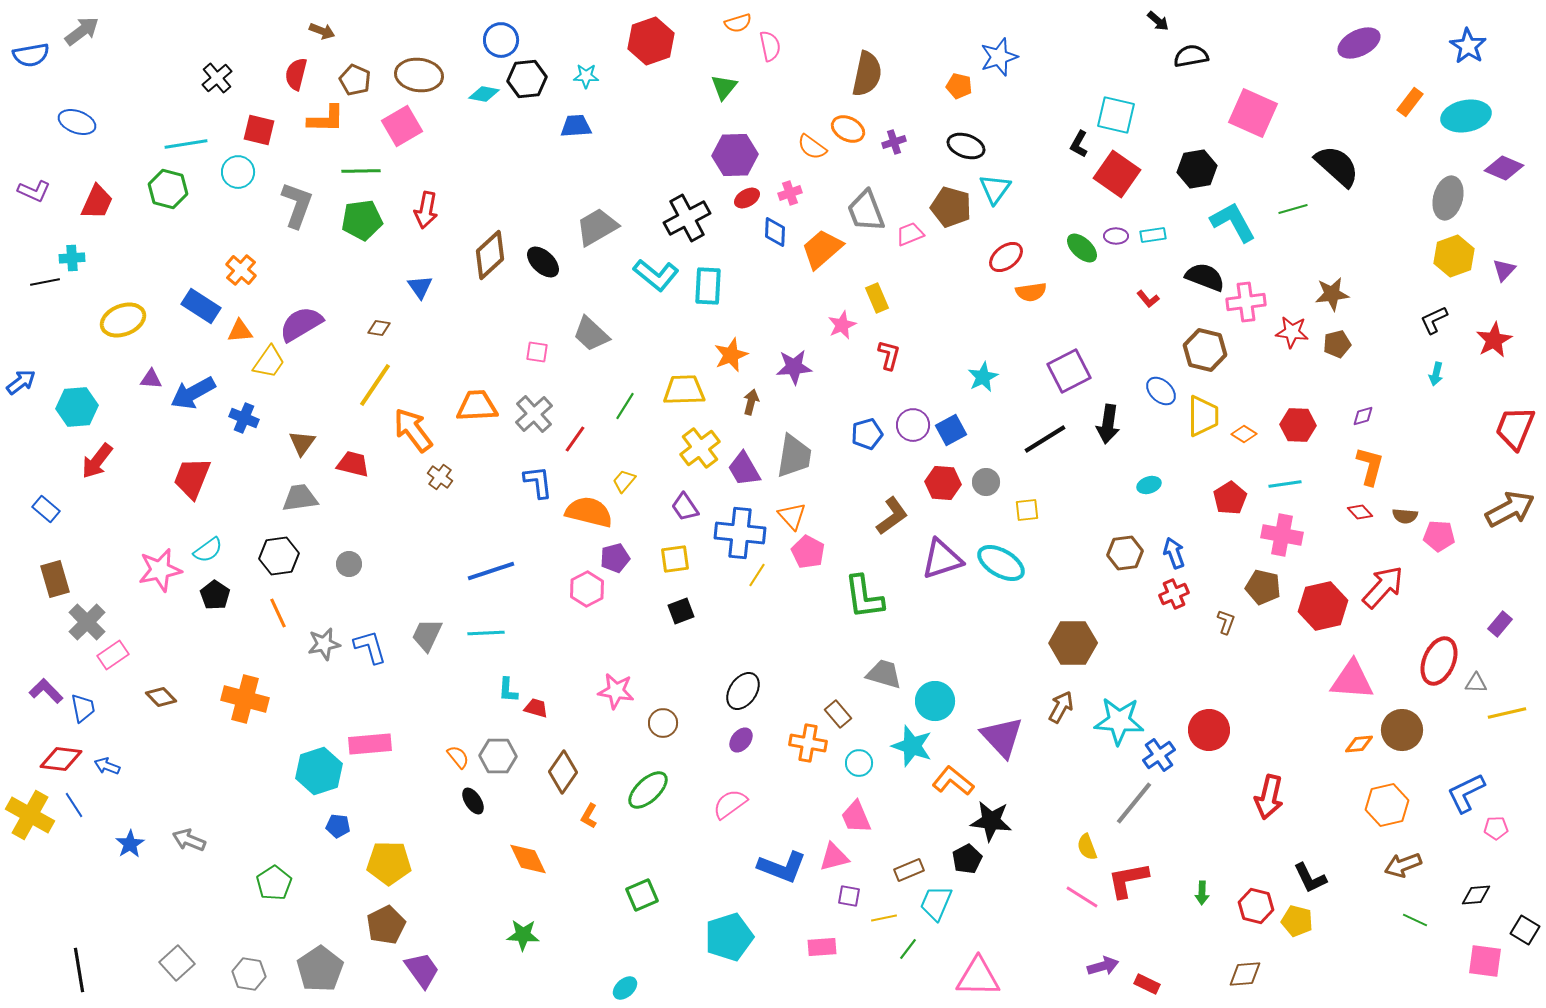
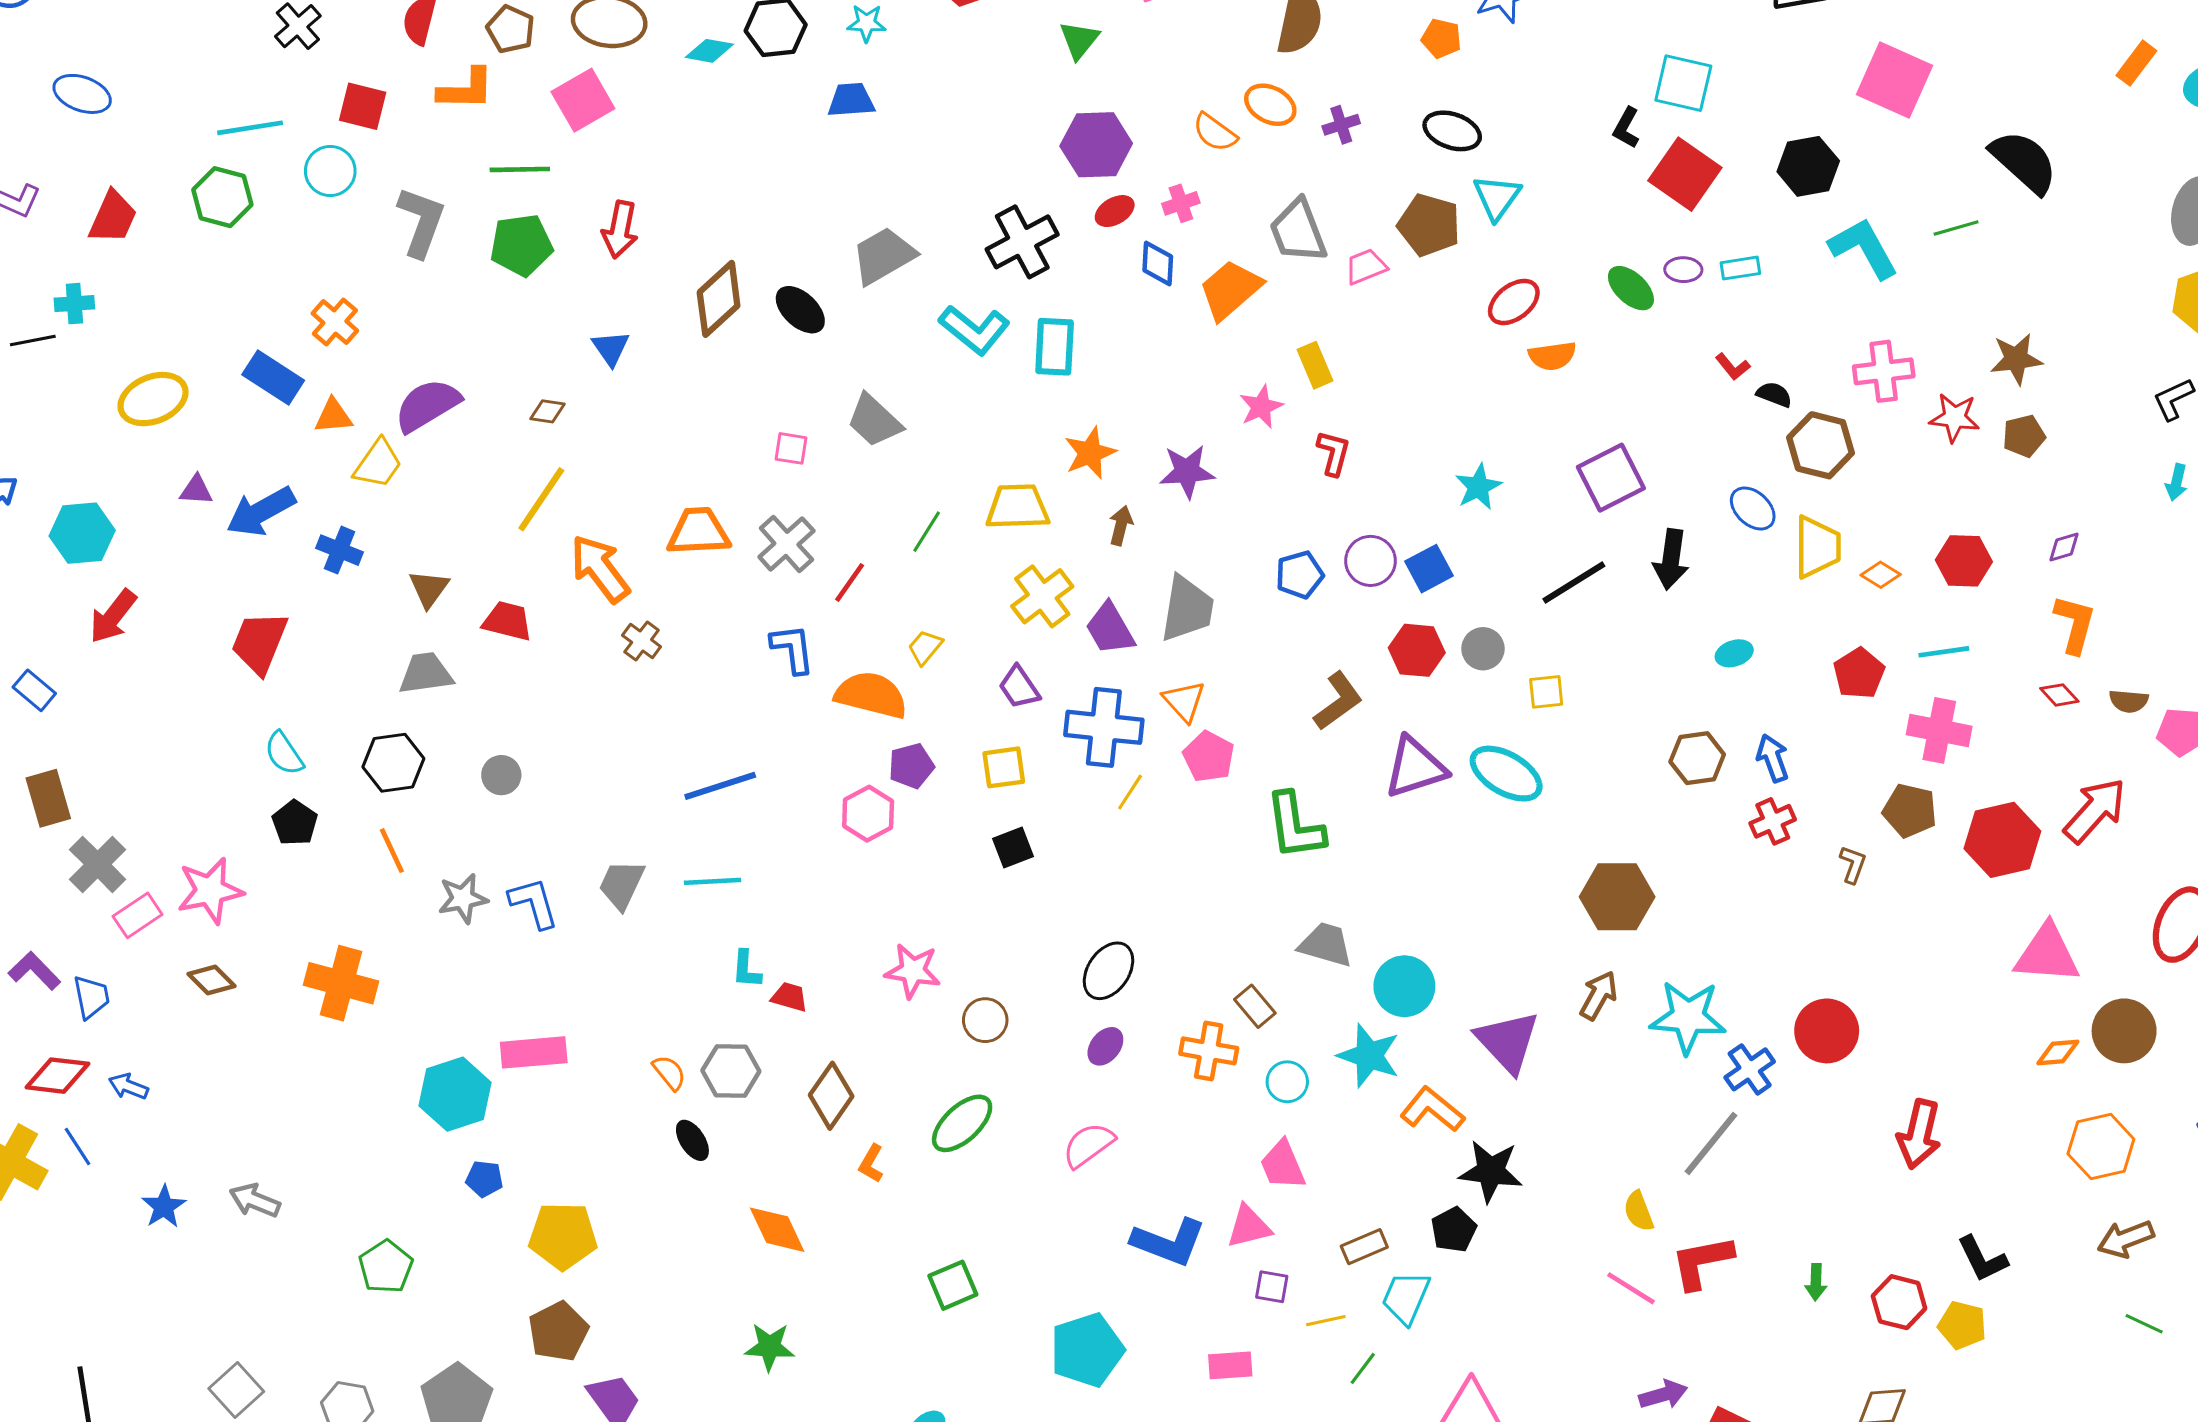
black semicircle: (1205, 277) -> (1774, 394), moved, size x0.6
cyan semicircle: (208, 550) -> (284, 754), turned 92
pink star: (160, 570) -> (210, 891), moved

